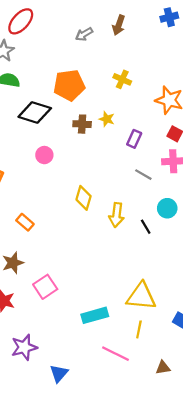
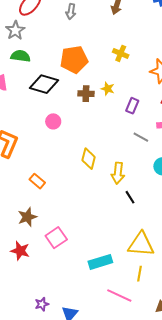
gray arrow: (84, 34) -> (71, 12), moved, turned -49
black line: (146, 227) -> (130, 197), moved
purple star: (24, 347) -> (42, 304), moved, size x0.6

